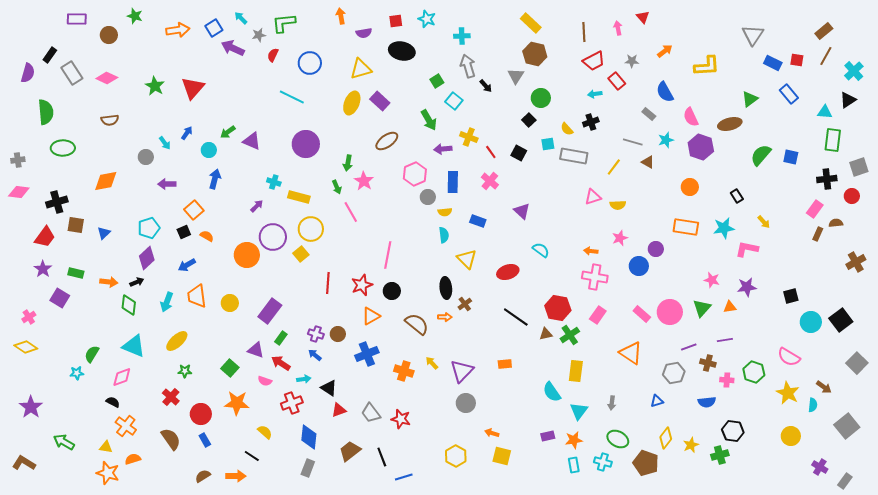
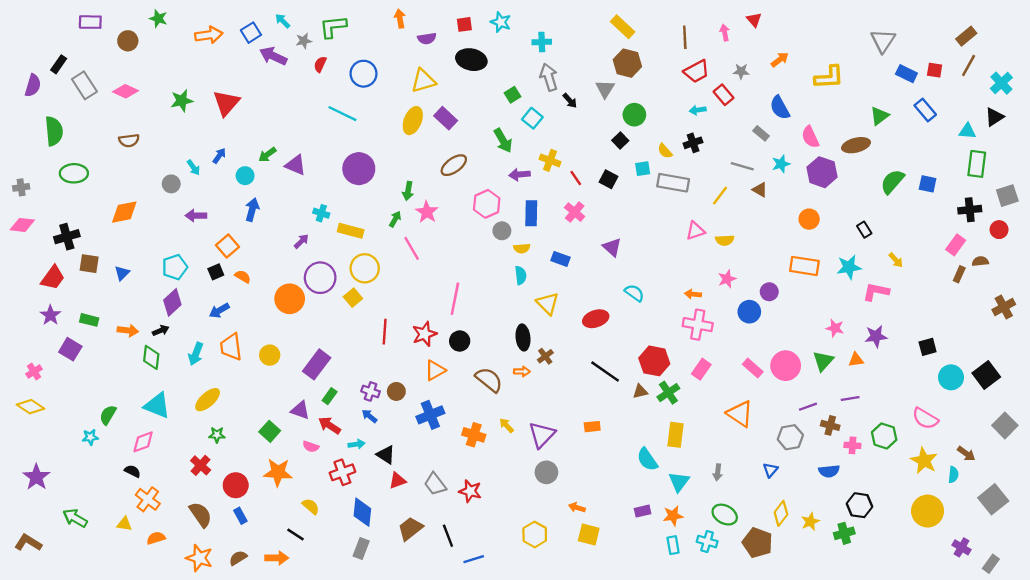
green star: (155, 86) -> (182, 101), turned 30
green arrow: (337, 187) -> (395, 219), turned -128
blue triangle: (657, 401) -> (770, 470), turned -32
yellow circle: (791, 436) -> (928, 511), size x1.4
orange star: (108, 473) -> (199, 558), moved

